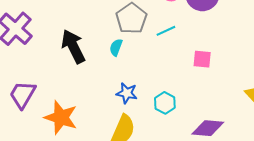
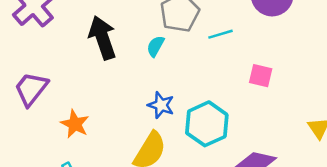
cyan hexagon: (165, 103) -> (207, 124), size x1.6
orange star: (61, 117) -> (75, 124), size x0.7

